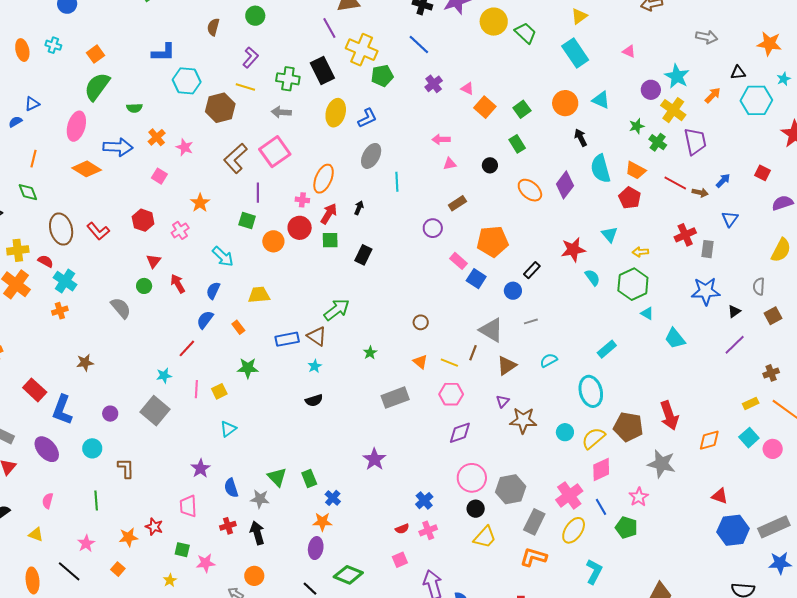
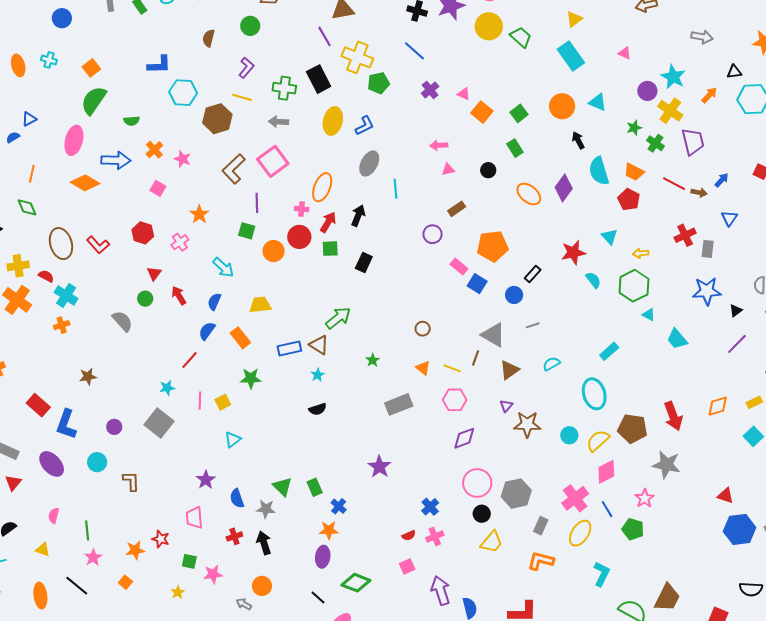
black arrow: (359, 208) -> (358, 216), size x1.5
orange rectangle: (238, 327) -> (240, 338), size x1.5
orange diamond: (709, 440) -> (718, 406), moved
green line: (96, 500) -> (87, 530), moved
gray rectangle: (534, 522) -> (541, 526), size x0.7

